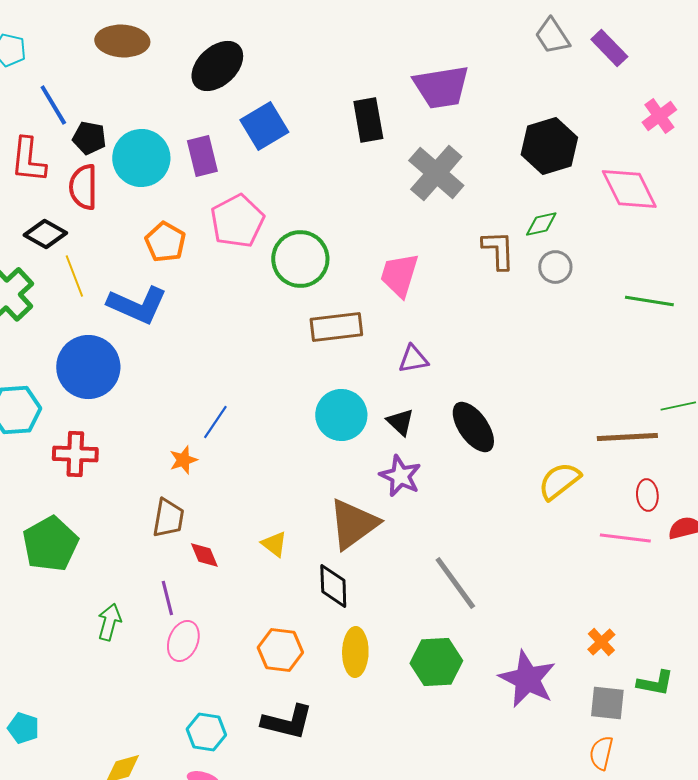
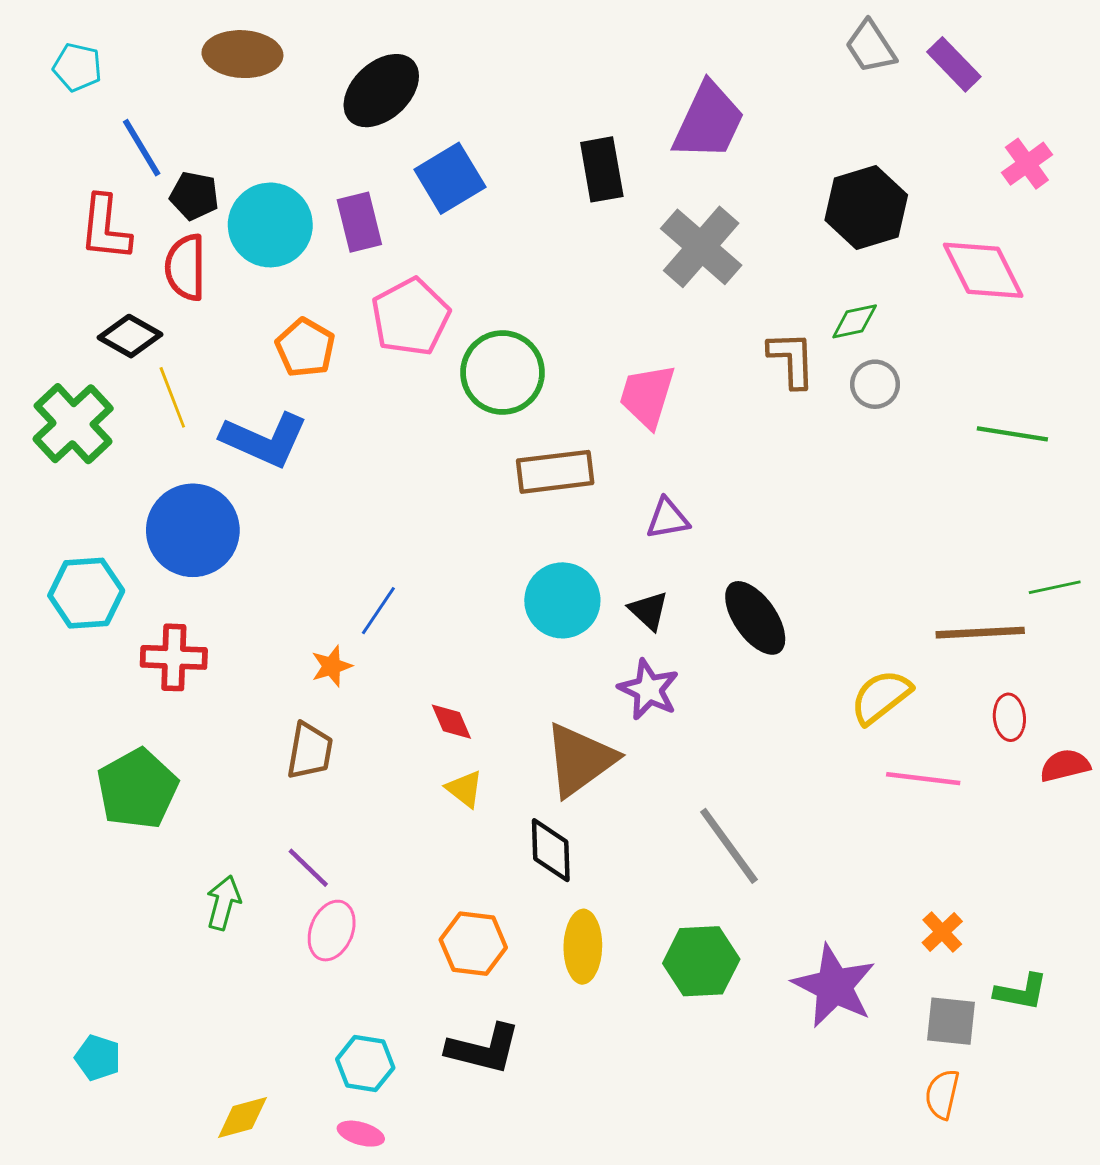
purple trapezoid: (441, 87) -> (708, 121), turned -56
pink line: (625, 538) -> (923, 779), moved
red diamond: (204, 555) -> (451, 722), moved
purple line: (167, 598) -> (308, 868), turned -32

